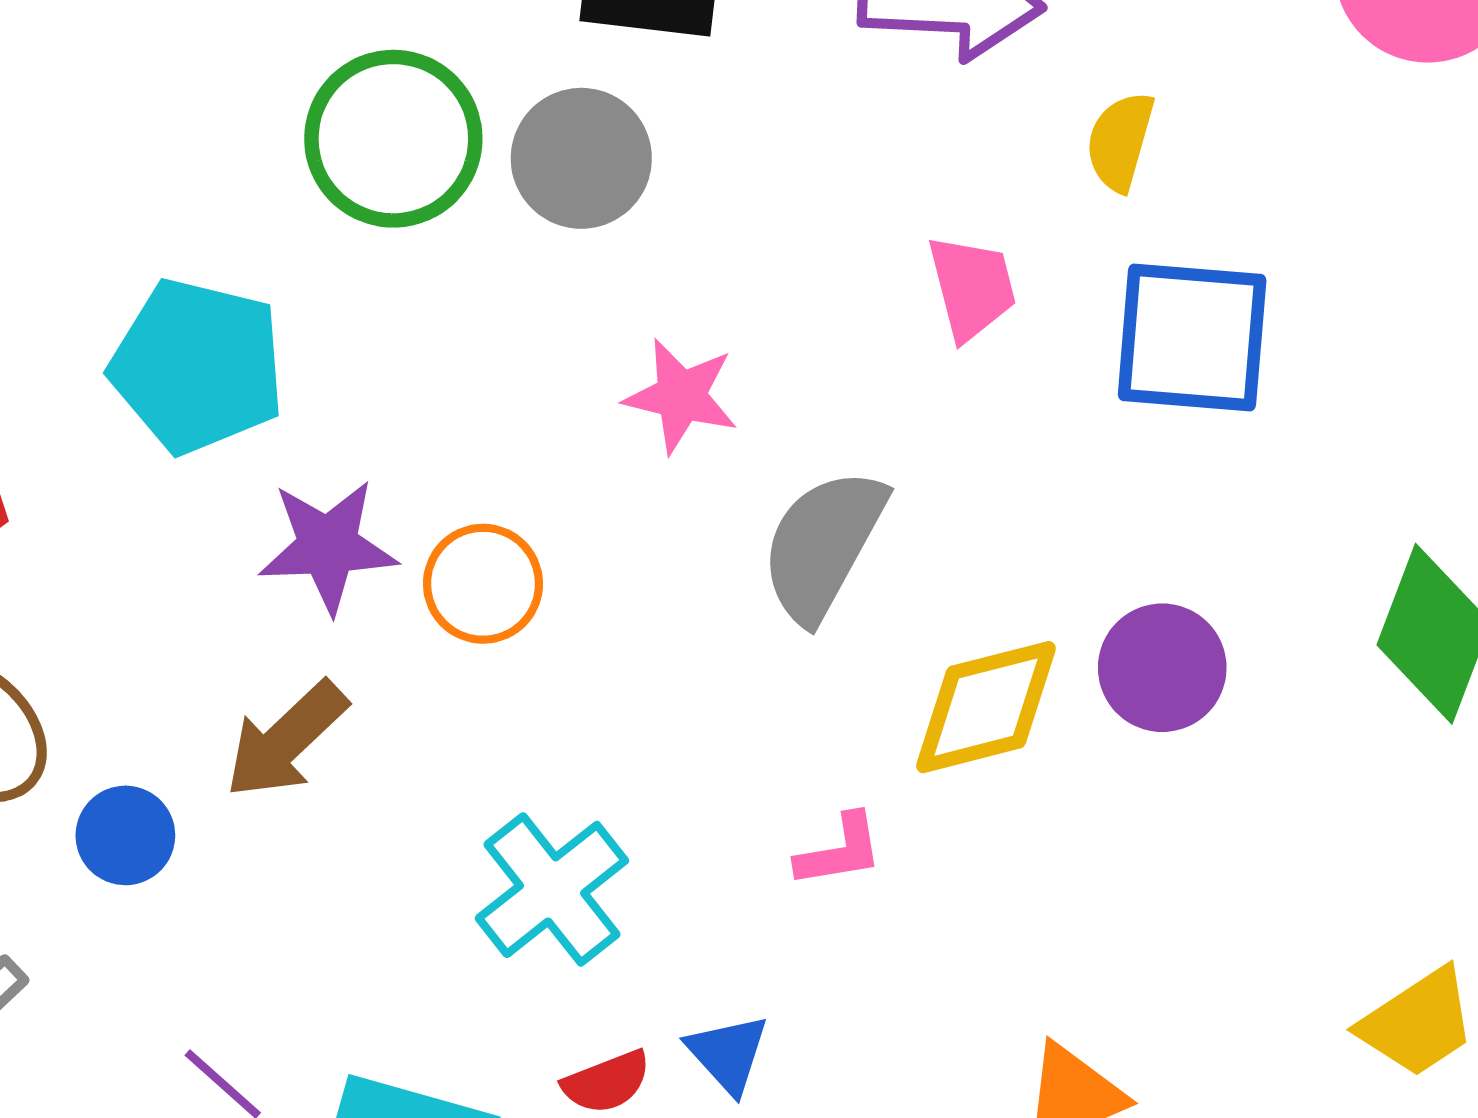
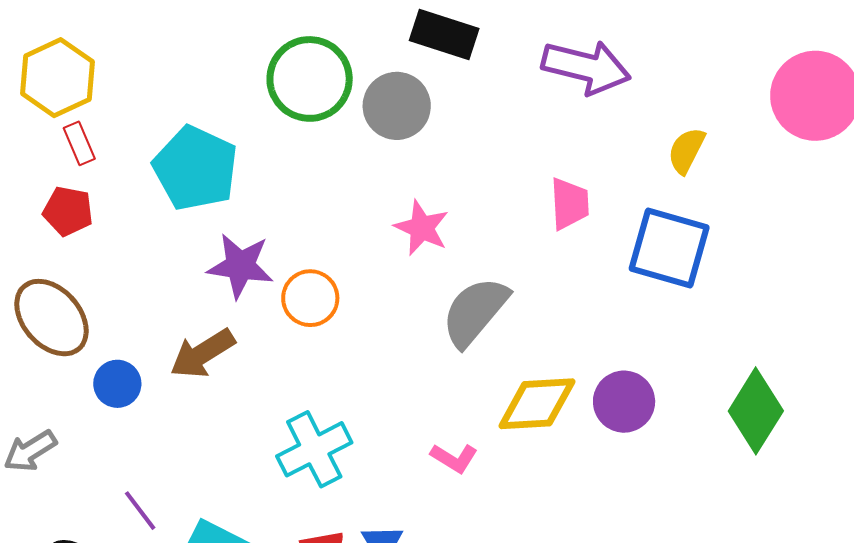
yellow semicircle: (1120, 141) -> (686, 151), moved
pink L-shape: (840, 851) -> (454, 458), turned 30

